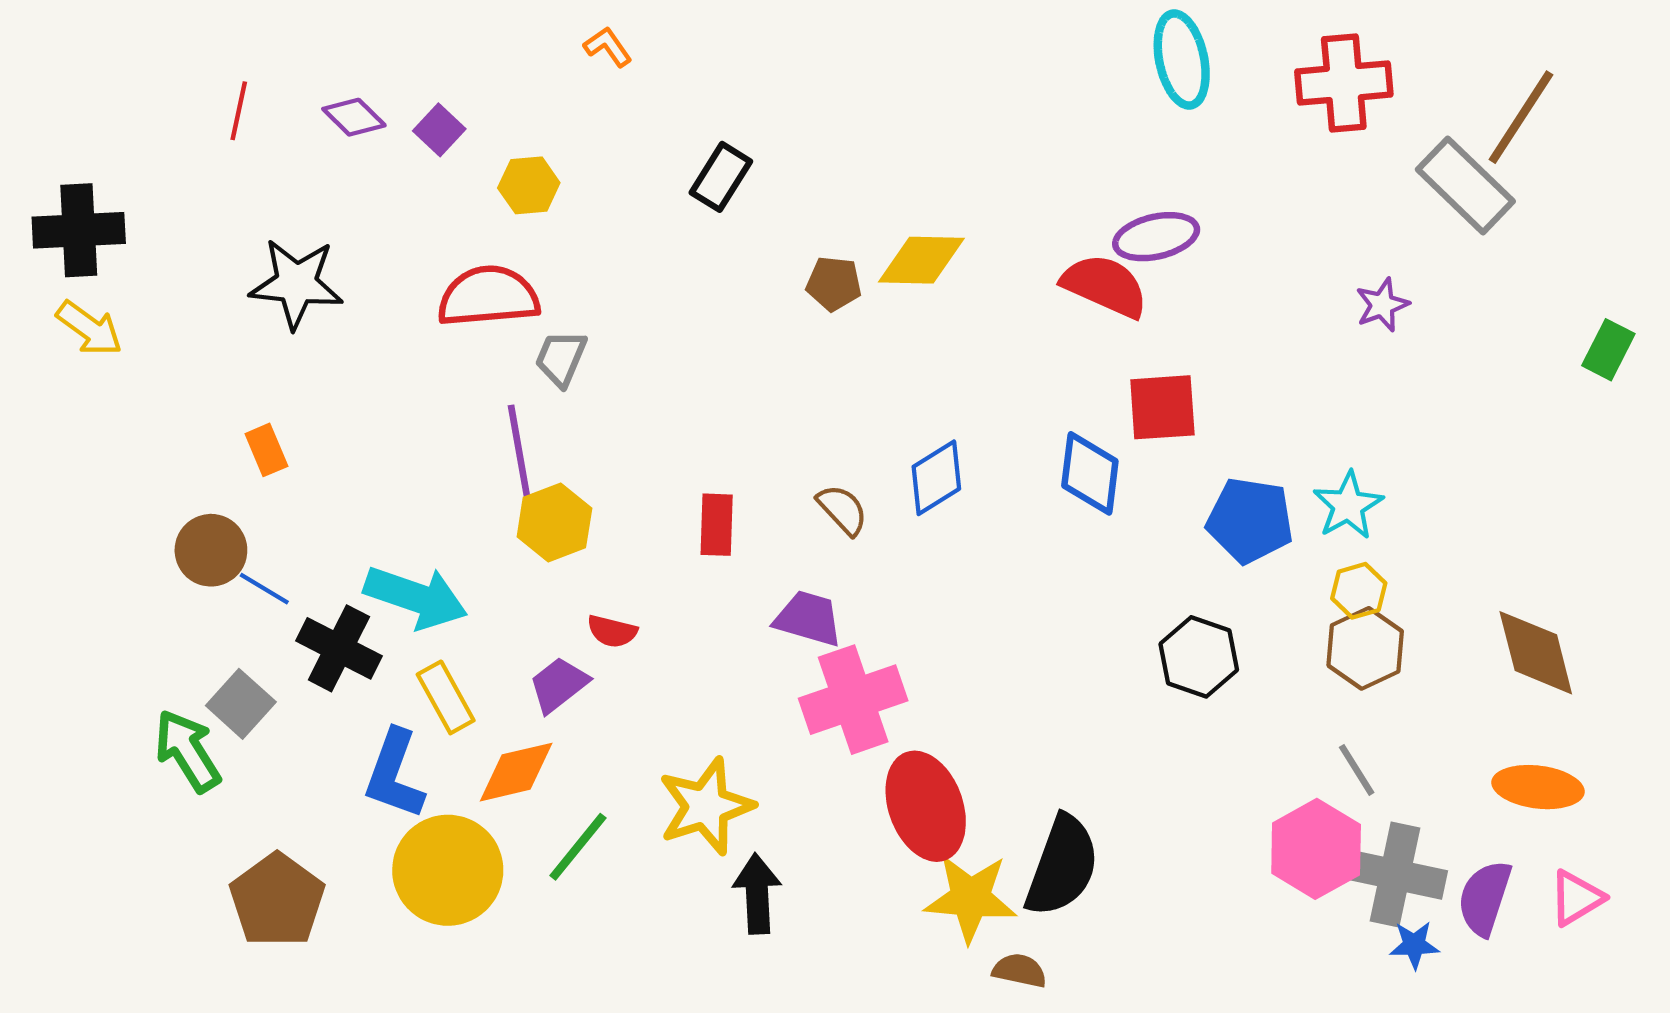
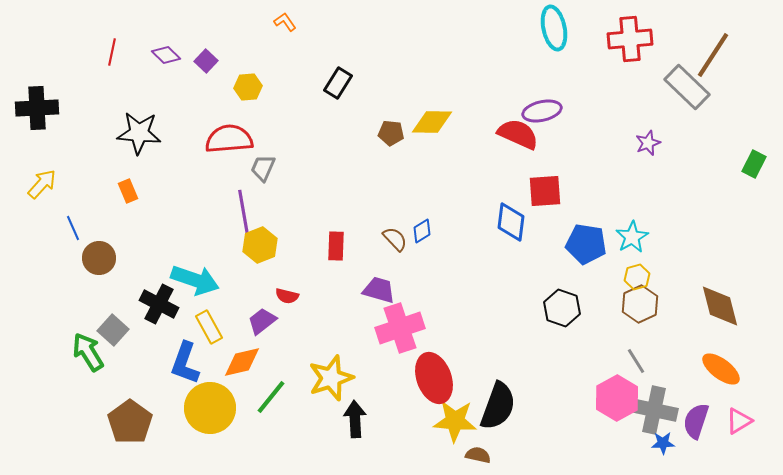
yellow arrow: (89, 328) -> (42, 184), moved, turned -84
orange rectangle: (266, 450) -> (128, 191), moved
blue diamond: (936, 478) -> (422, 231), moved, size x0.7
blue line: (264, 589) -> (73, 228), moved, turned 35
orange ellipse: (1538, 787) -> (721, 369), turned 30

